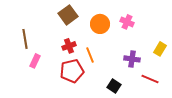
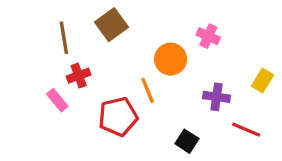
orange circle: (100, 24) -> (171, 59), moved
brown line: (25, 39) -> (64, 38), moved
red cross: (69, 46) -> (79, 76), moved
pink rectangle: (35, 61) -> (57, 100), turned -64

